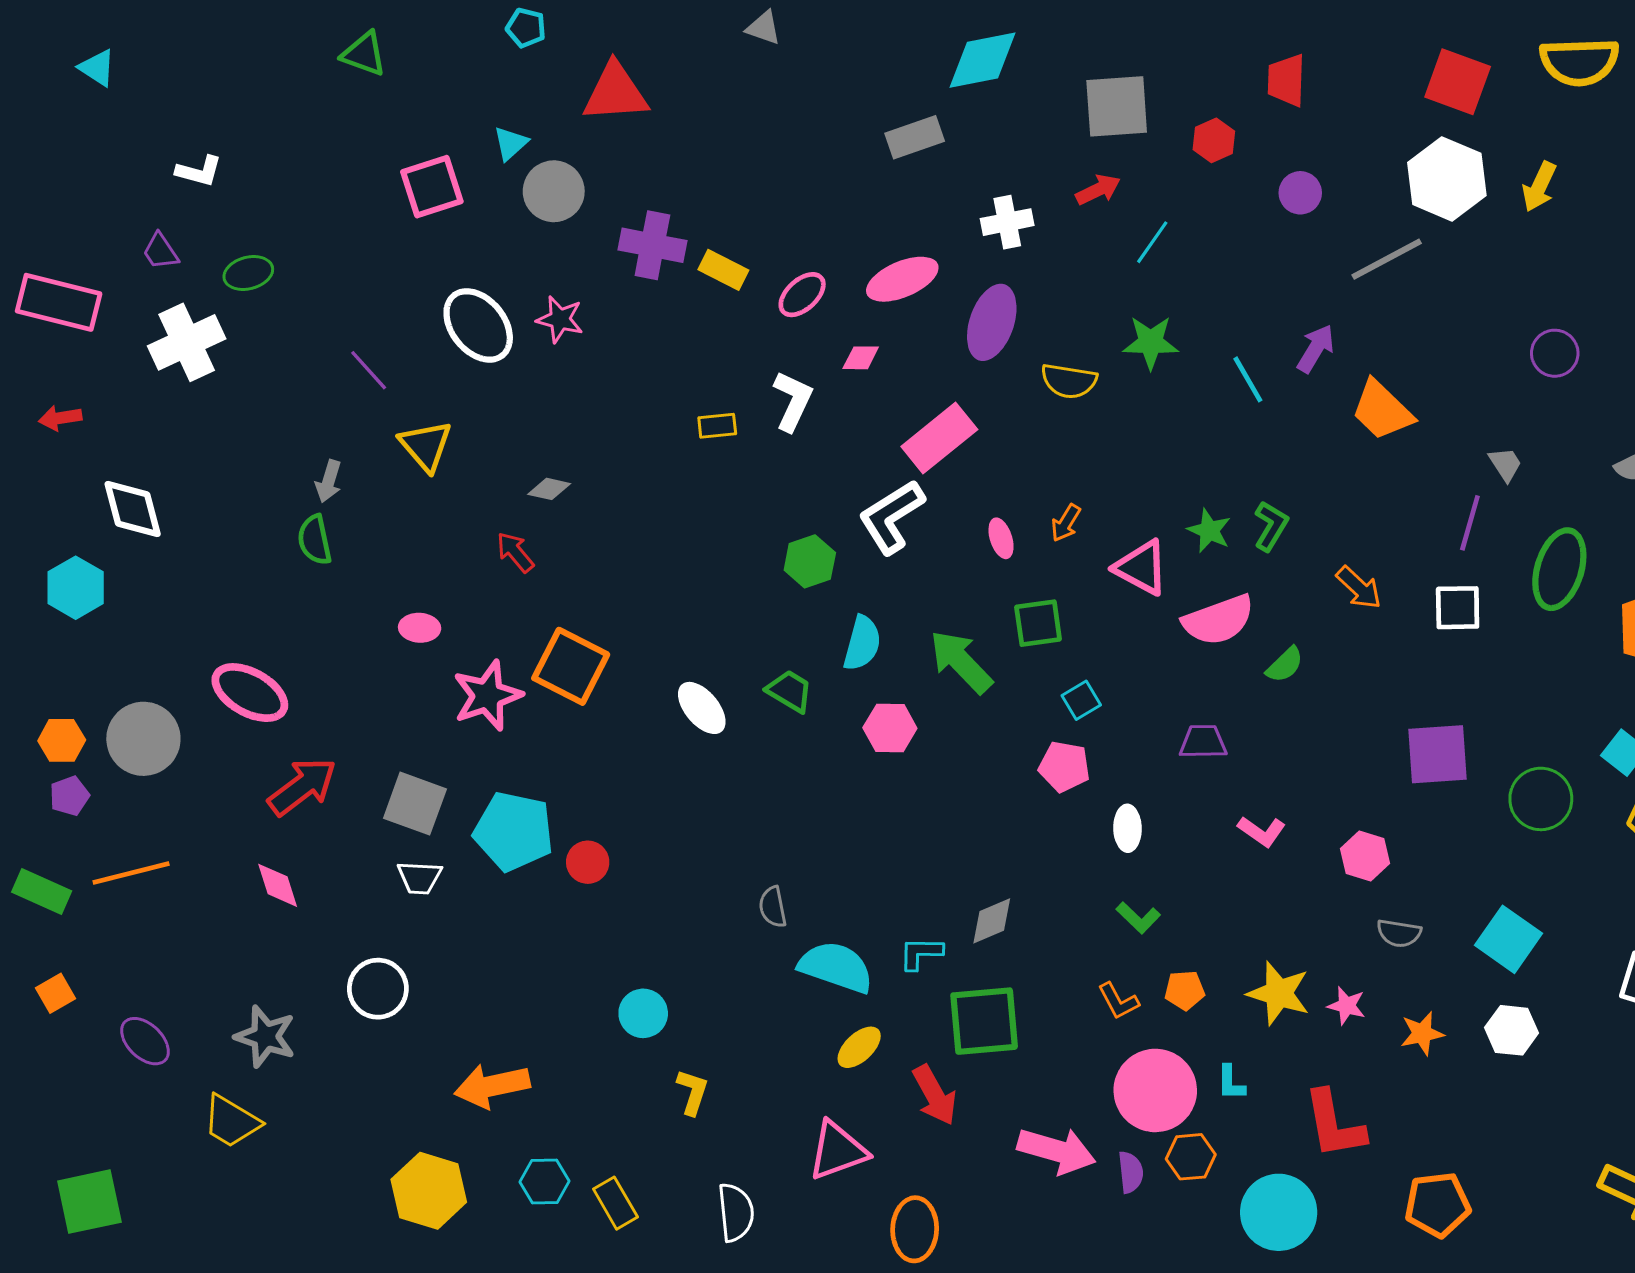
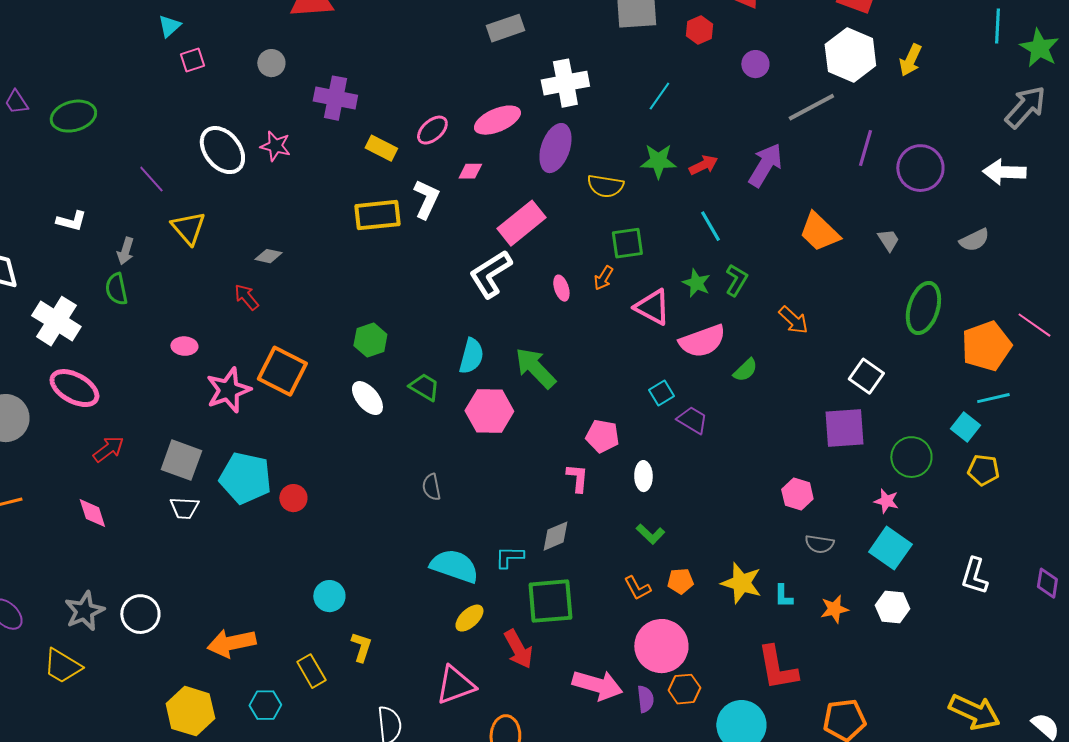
cyan triangle: (511, 143) -> (169, 26), moved
white L-shape: (199, 171) -> (71, 221), moved
pink square: (432, 187) -> (192, 60), size x0.6
red arrow: (1098, 190) -> (703, 165), moved
gray circle: (554, 191) -> (271, 63), size x0.7
white cross: (1007, 222) -> (565, 83), size x1.4
yellow rectangle: (723, 270) -> (381, 148), moved
green ellipse: (248, 273) -> (73, 116), size x1.4
white cross: (187, 342) -> (56, 321), moved, turned -33
purple arrow: (1316, 349) -> (765, 165), size x1.4
purple circle: (1555, 353) -> (920, 168), size x1.5
cyan line: (1248, 379) -> (710, 226), moved
orange trapezoid: (1382, 410) -> (819, 232), moved
yellow rectangle: (717, 426) -> (377, 215), size x1.8
purple line: (1470, 523) -> (865, 148), moved
green hexagon: (810, 561) -> (370, 340), moved
white square: (1458, 608) -> (866, 376), moved, turned 36
green square: (1038, 623) -> (627, 243), moved
cyan square: (1081, 700) -> (661, 393), moved
pink hexagon: (890, 728) -> (489, 411), size x1.4
purple trapezoid: (1203, 742) -> (692, 420), turned 32
red arrow: (302, 787) -> (108, 449), size x0.7
pink L-shape: (1262, 831) -> (577, 478), moved, turned -120
gray semicircle: (773, 907) -> (431, 487), moved
white circle: (378, 989) -> (140, 614), moved
pink star: (1347, 1006) -> (886, 501), moved
gray star: (265, 1036) -> (84, 611), turned 30
cyan L-shape: (1231, 1083) -> (783, 596), moved
yellow rectangle: (615, 1203) -> (311, 671), moved

